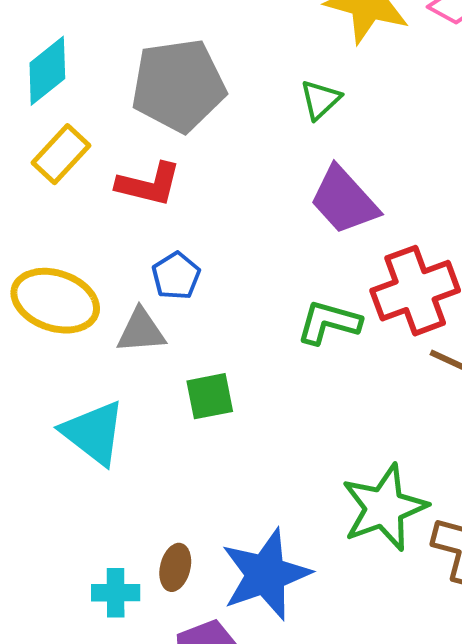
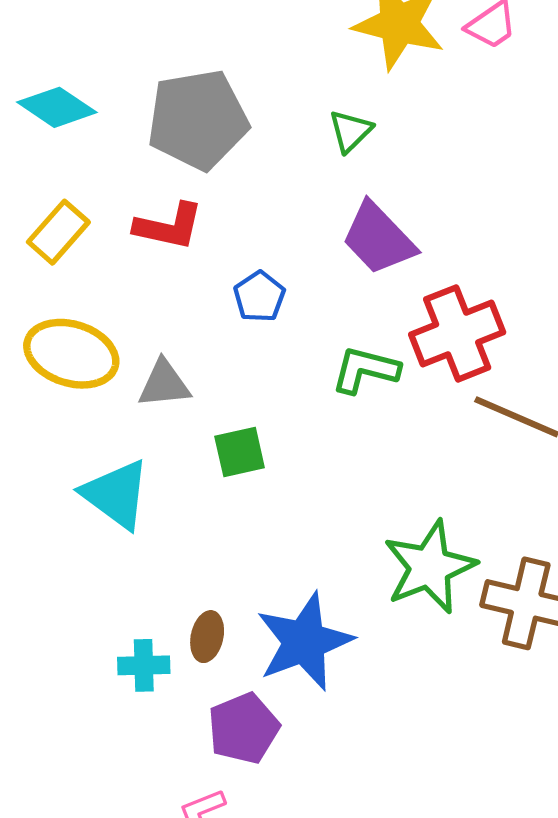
cyan diamond: (47, 71) -> (57, 107), turned 74
yellow rectangle: (61, 154) -> (58, 232), moved
blue pentagon: (176, 276) -> (259, 297), moved

